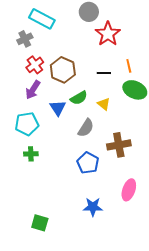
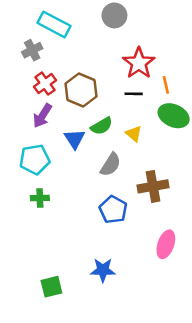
red star: (108, 34) -> (139, 63), moved
blue star: (93, 207) -> (103, 270), moved
green square: (40, 223) -> (51, 287), turned -30

